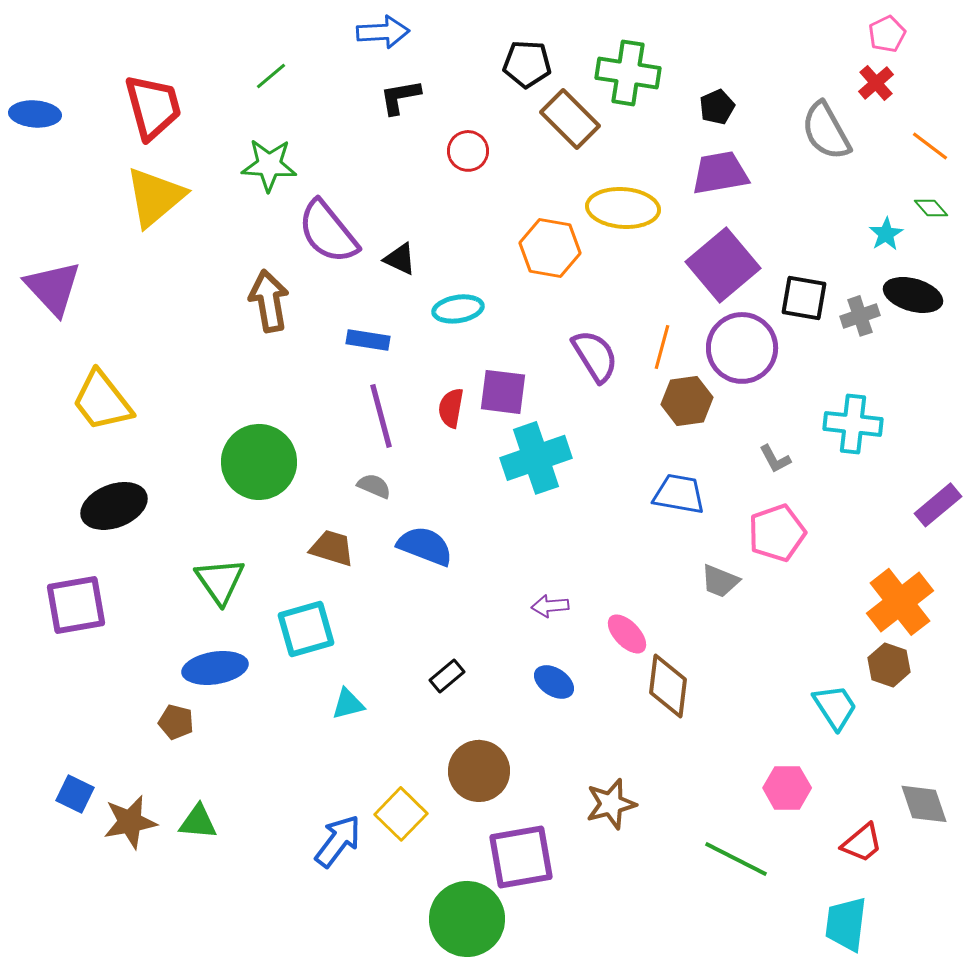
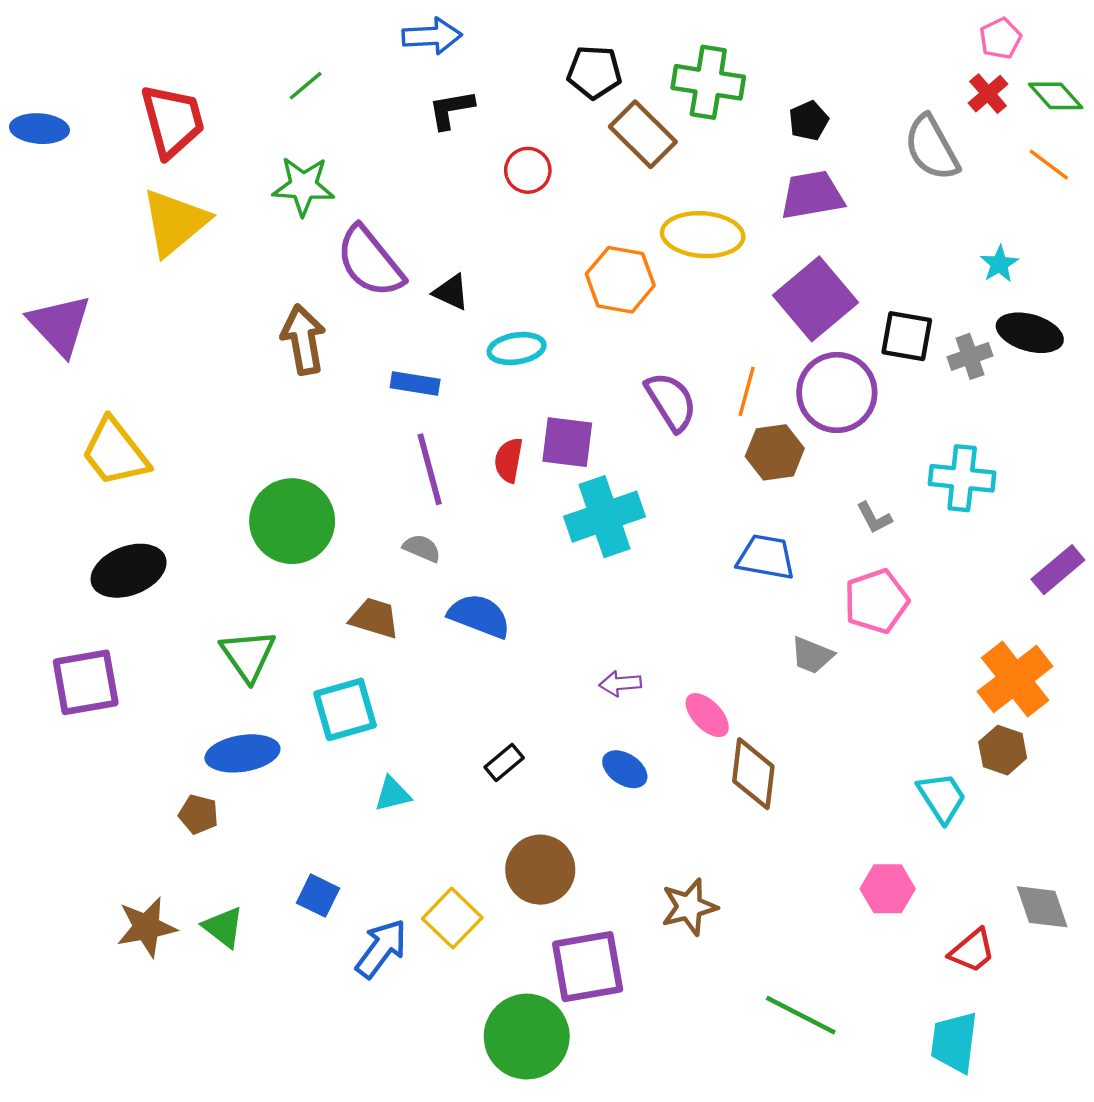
green diamond: (931, 208) -> (1056, 96), moved, size x1.4
blue square: (75, 794) -> (318, 896), moved
green triangle: (198, 822) -> (223, 927), turned 33
green line: (736, 859) -> (801, 1015), moved

